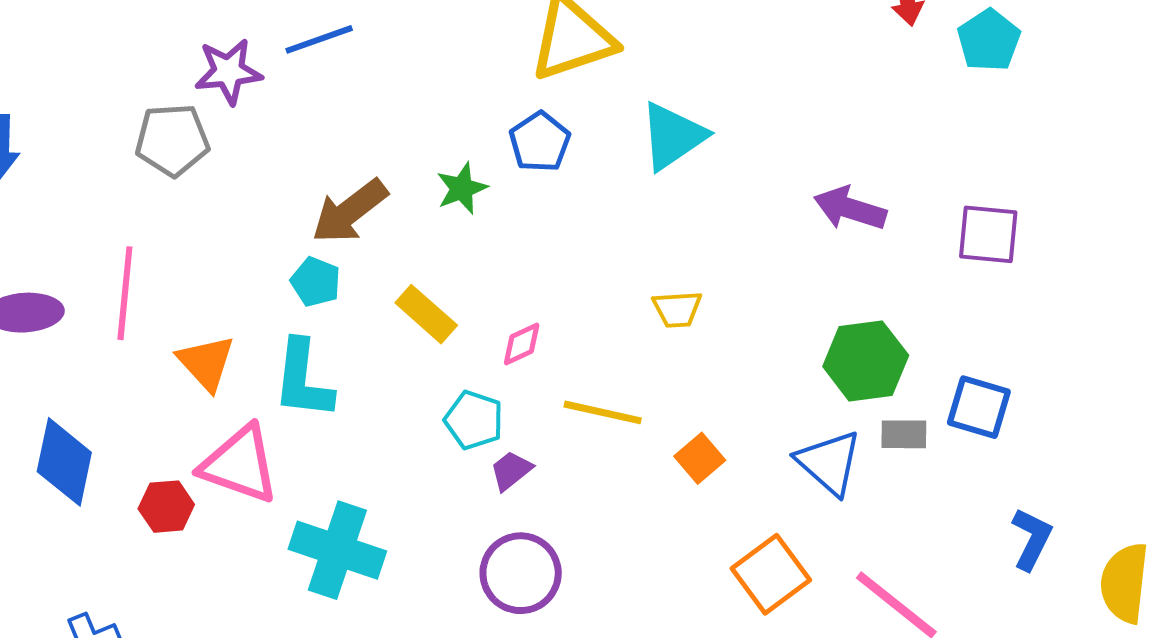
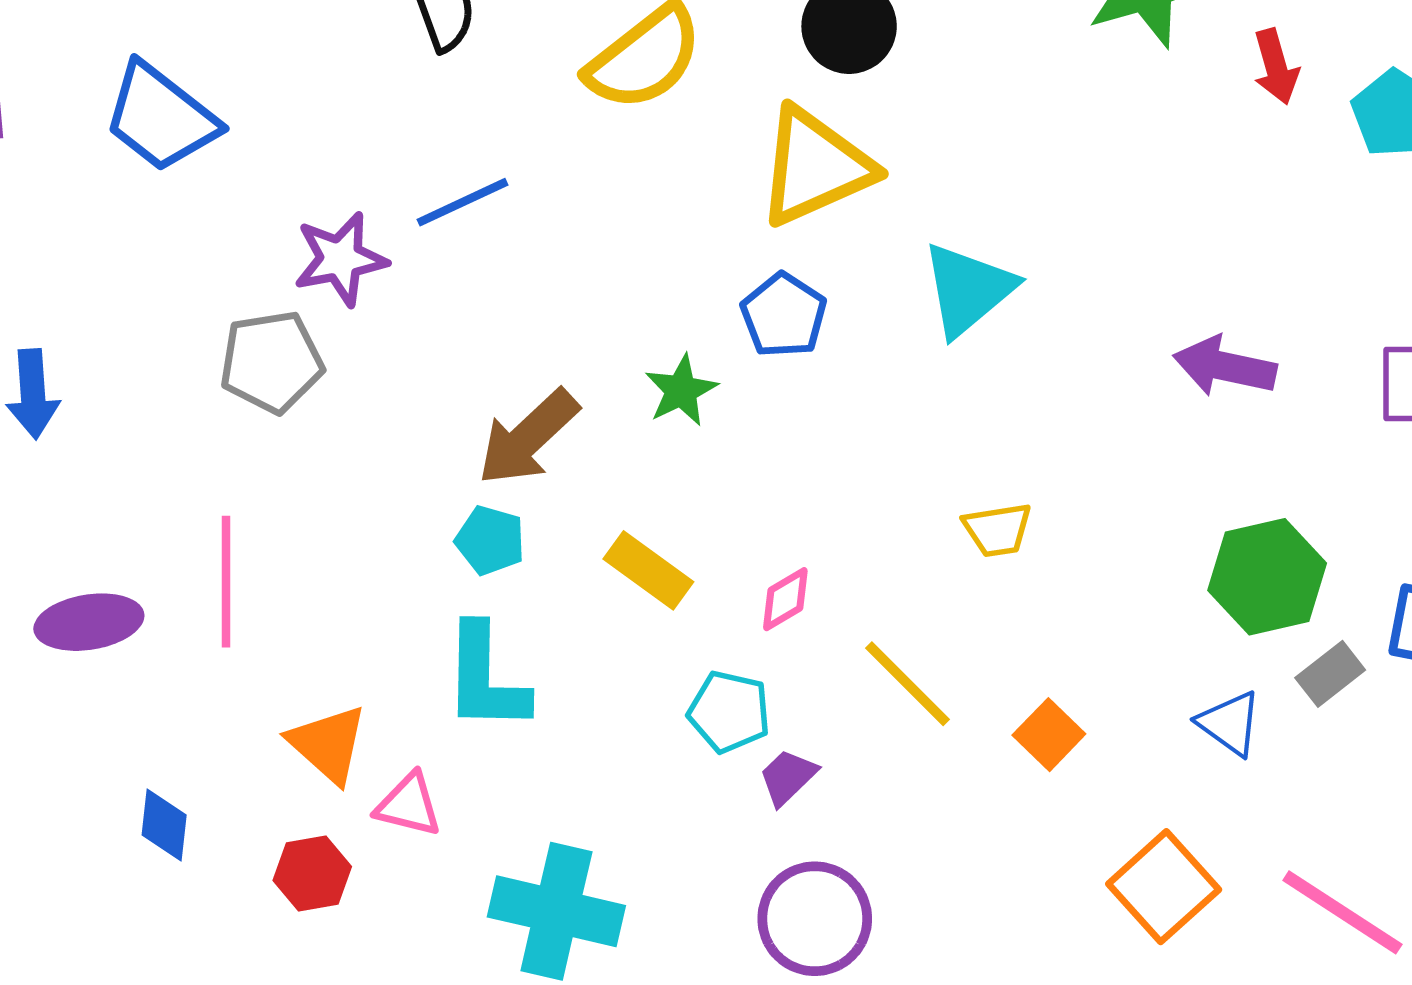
orange triangle: (206, 363) -> (328, 744), moved
yellow line: (603, 412) -> (908, 684), turned 38
gray rectangle: (904, 434) -> (1330, 674), turned -33
blue diamond: (64, 462) -> (164, 825), size x0.6
blue triangle: (829, 463) -> (1230, 723), size x0.7
pink triangle: (240, 464) -> (409, 805), size x0.6

